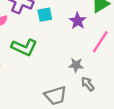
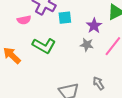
gray star: (76, 65) -> (87, 45), moved

